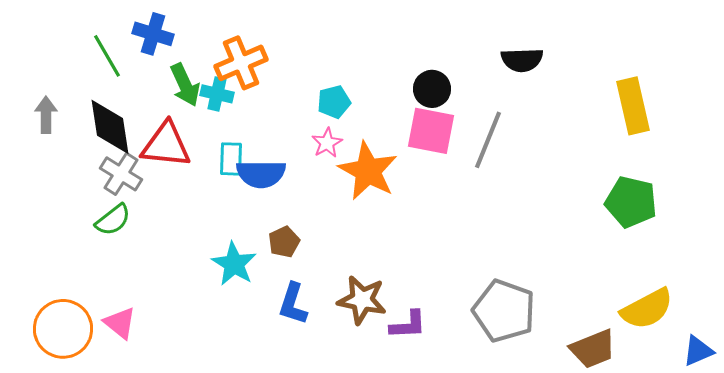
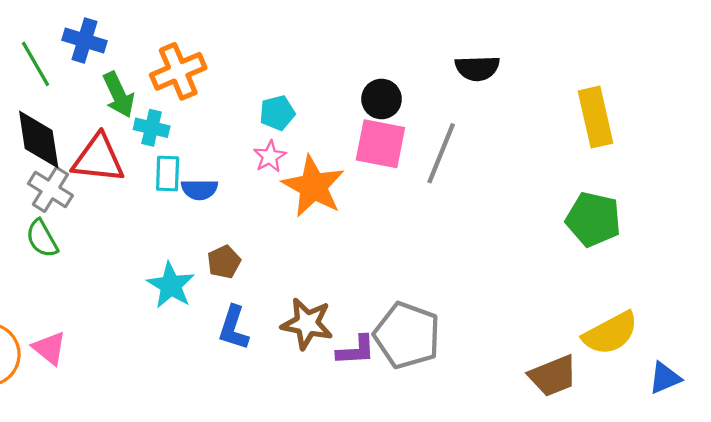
cyan cross: (217, 94) -> (152, 128), moved
blue semicircle: (261, 174) -> (199, 189), size x0.7
green semicircle: (113, 220) -> (42, 238), turned 99
gray pentagon: (504, 311) -> (407, 335), moved

